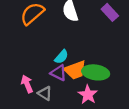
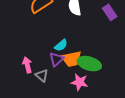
purple triangle: (59, 73) -> (56, 59), turned 42
pink star: (88, 95) -> (79, 82), turned -30

